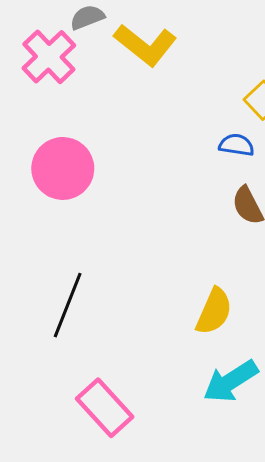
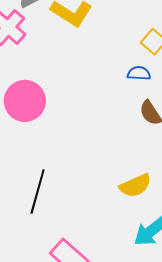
yellow semicircle: (214, 311) -> (135, 186), turned 48

